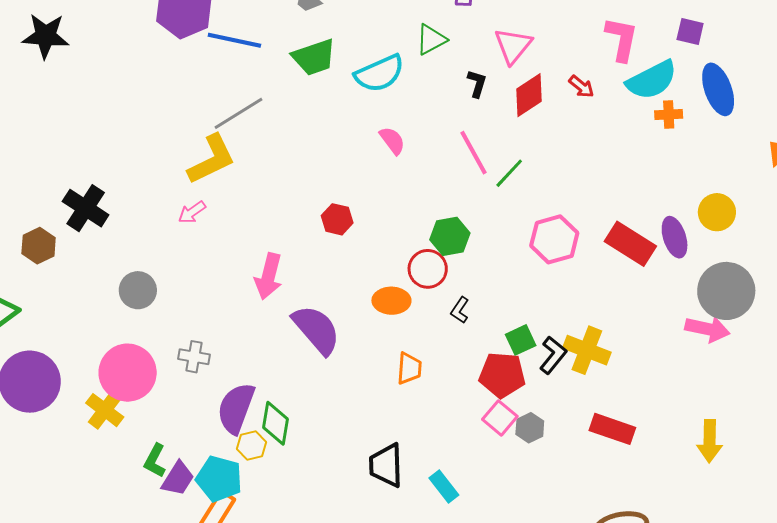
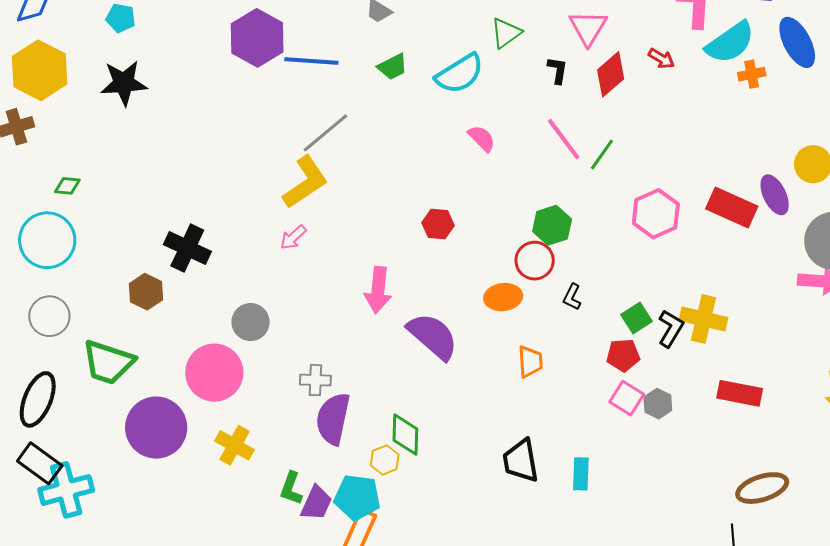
green trapezoid: (314, 57) -> (393, 67), size x0.7
pink circle: (128, 373) -> (214, 373), moved
red pentagon: (502, 375) -> (623, 355), size x0.7
purple semicircle: (236, 408) -> (333, 419), moved
cyan rectangle: (444, 487) -> (581, 474), turned 48

